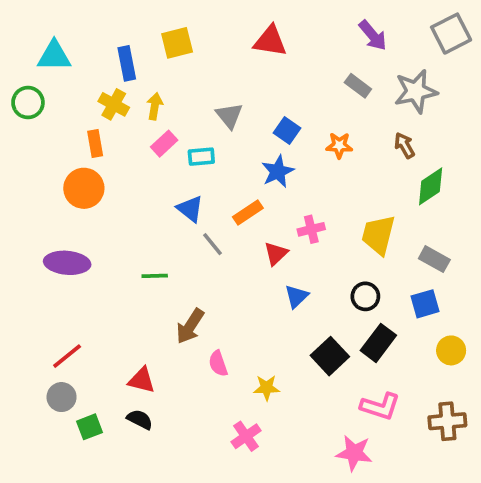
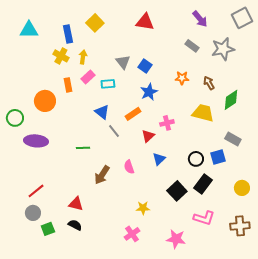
yellow square: (177, 43) -> (95, 23), turned -30
green circle: (28, 103) -> (15, 118), moved
blue square: (287, 130) -> (145, 66), moved
orange rectangle: (95, 144) -> (68, 85), moved
brown arrow: (404, 145) -> (209, 83), moved
yellow trapezoid: (378, 235) -> (203, 113), moved, turned 90
blue square: (425, 304) -> (218, 157), moved
pink semicircle: (218, 363) -> (129, 167), moved
pink star: (354, 453) -> (176, 239), moved

